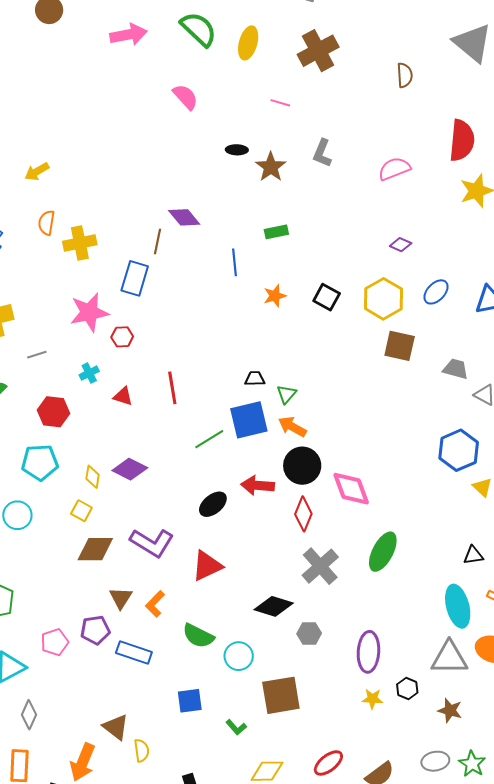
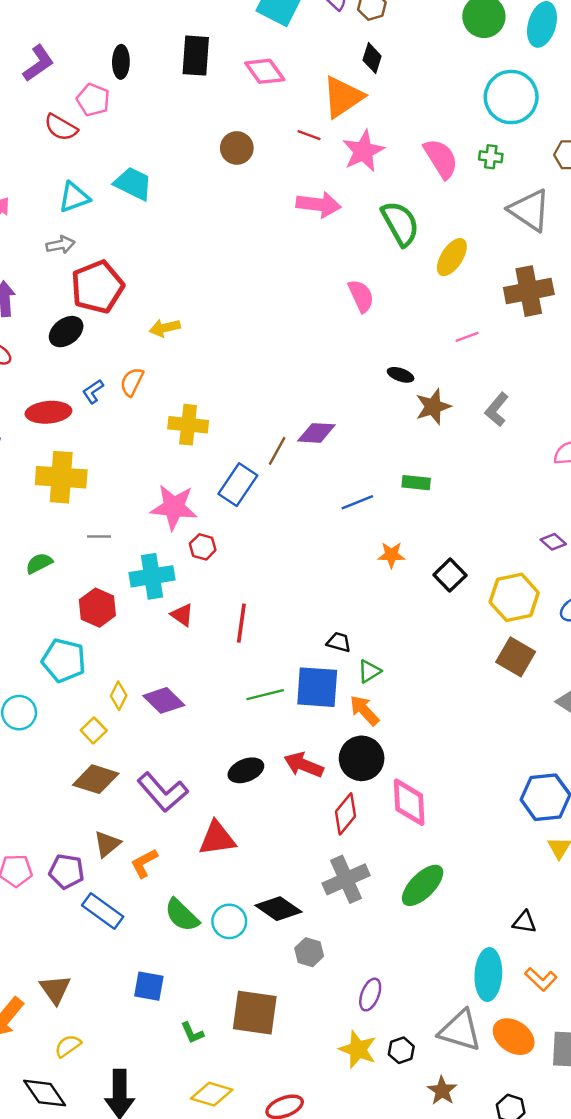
pink line: (280, 103) -> (467, 337), turned -54
purple diamond: (184, 217) -> (316, 433), turned -64
orange semicircle: (46, 223) -> (132, 382), moved
blue line: (234, 262) -> (357, 502), turned 56
cyan cross: (89, 373) -> (152, 576), size x1.8
purple ellipse: (368, 652) -> (370, 995), size x0.7
cyan circle: (239, 656) -> (229, 921), moved
yellow star: (372, 699) -> (358, 1049), size x1.5
yellow semicircle: (142, 750) -> (68, 1046), moved, turned -135

